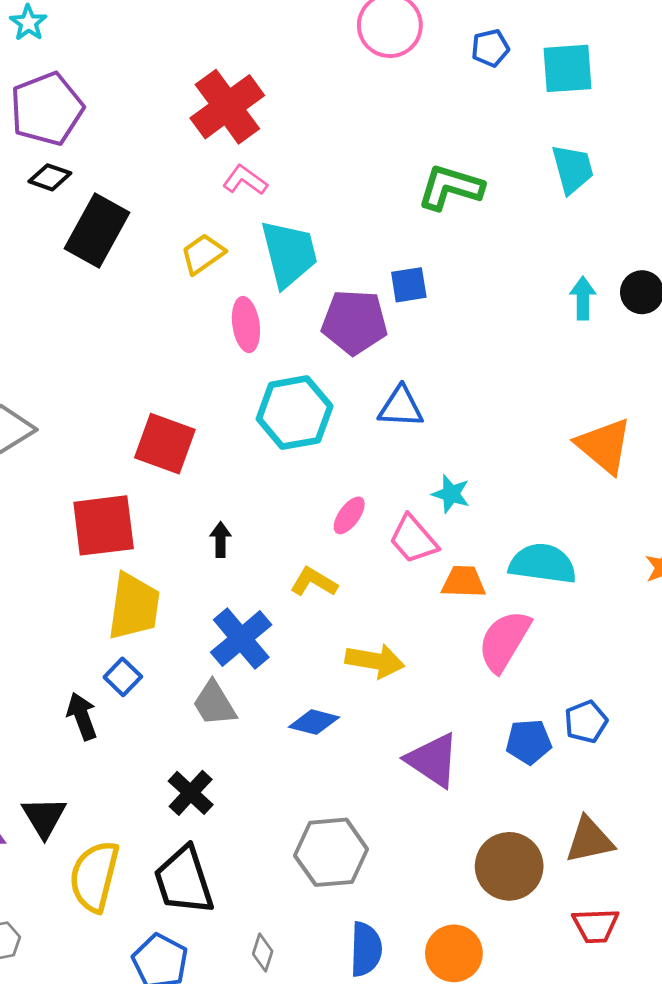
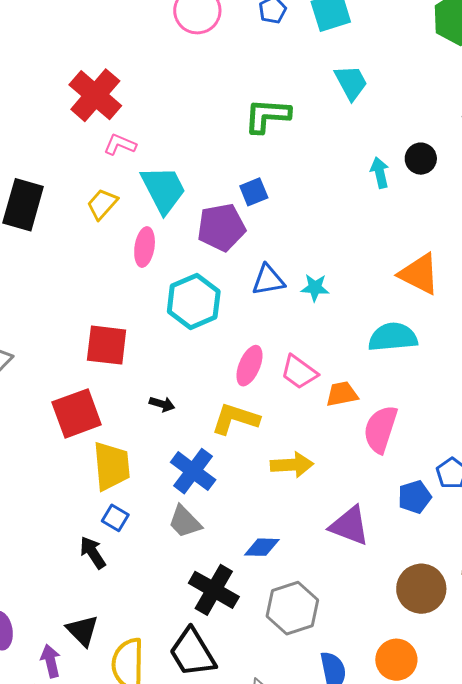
pink ellipse: (246, 325) -> (145, 247), turned 30
cyan star: (451, 494) -> (315, 288), moved
pink ellipse: (349, 515) -> (249, 366), size x1.4
black arrow: (221, 540) -> (162, 404), turned 120
cyan semicircle: (543, 564) -> (393, 337), moved
yellow L-shape: (314, 582) -> (235, 419), size x1.4
blue diamond: (314, 722) -> (262, 547), moved
black cross: (191, 793) -> (214, 590), moved, size x1.4

